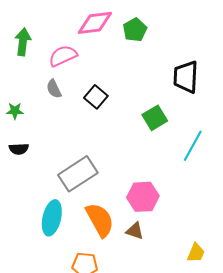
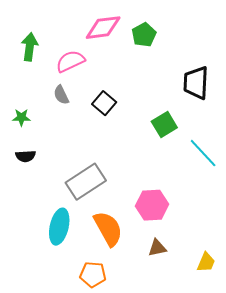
cyan line: (193, 146) -> (203, 153), turned -72
brown triangle: (135, 231) -> (157, 248), moved, turned -30

